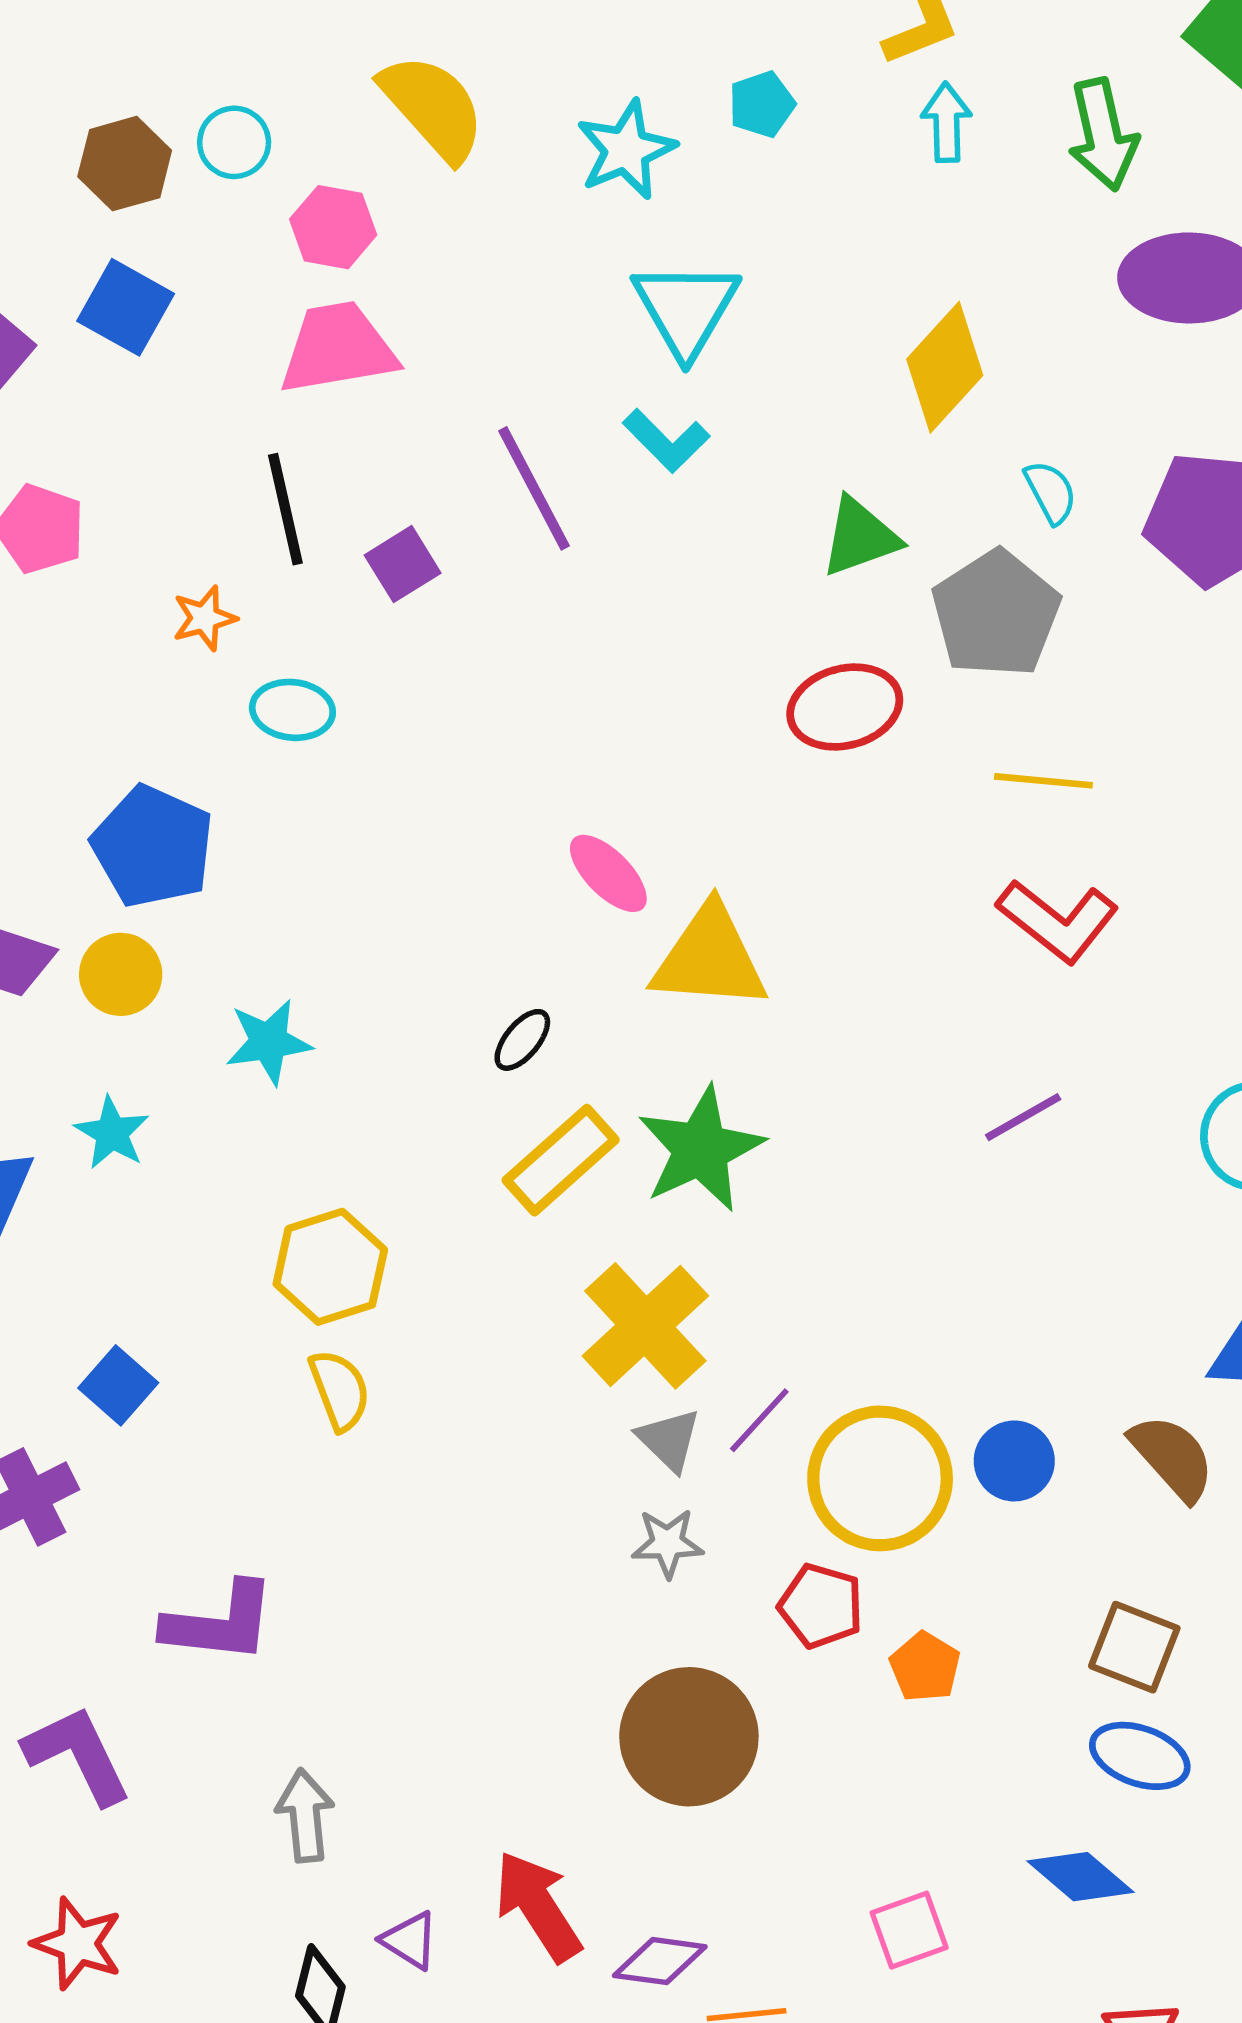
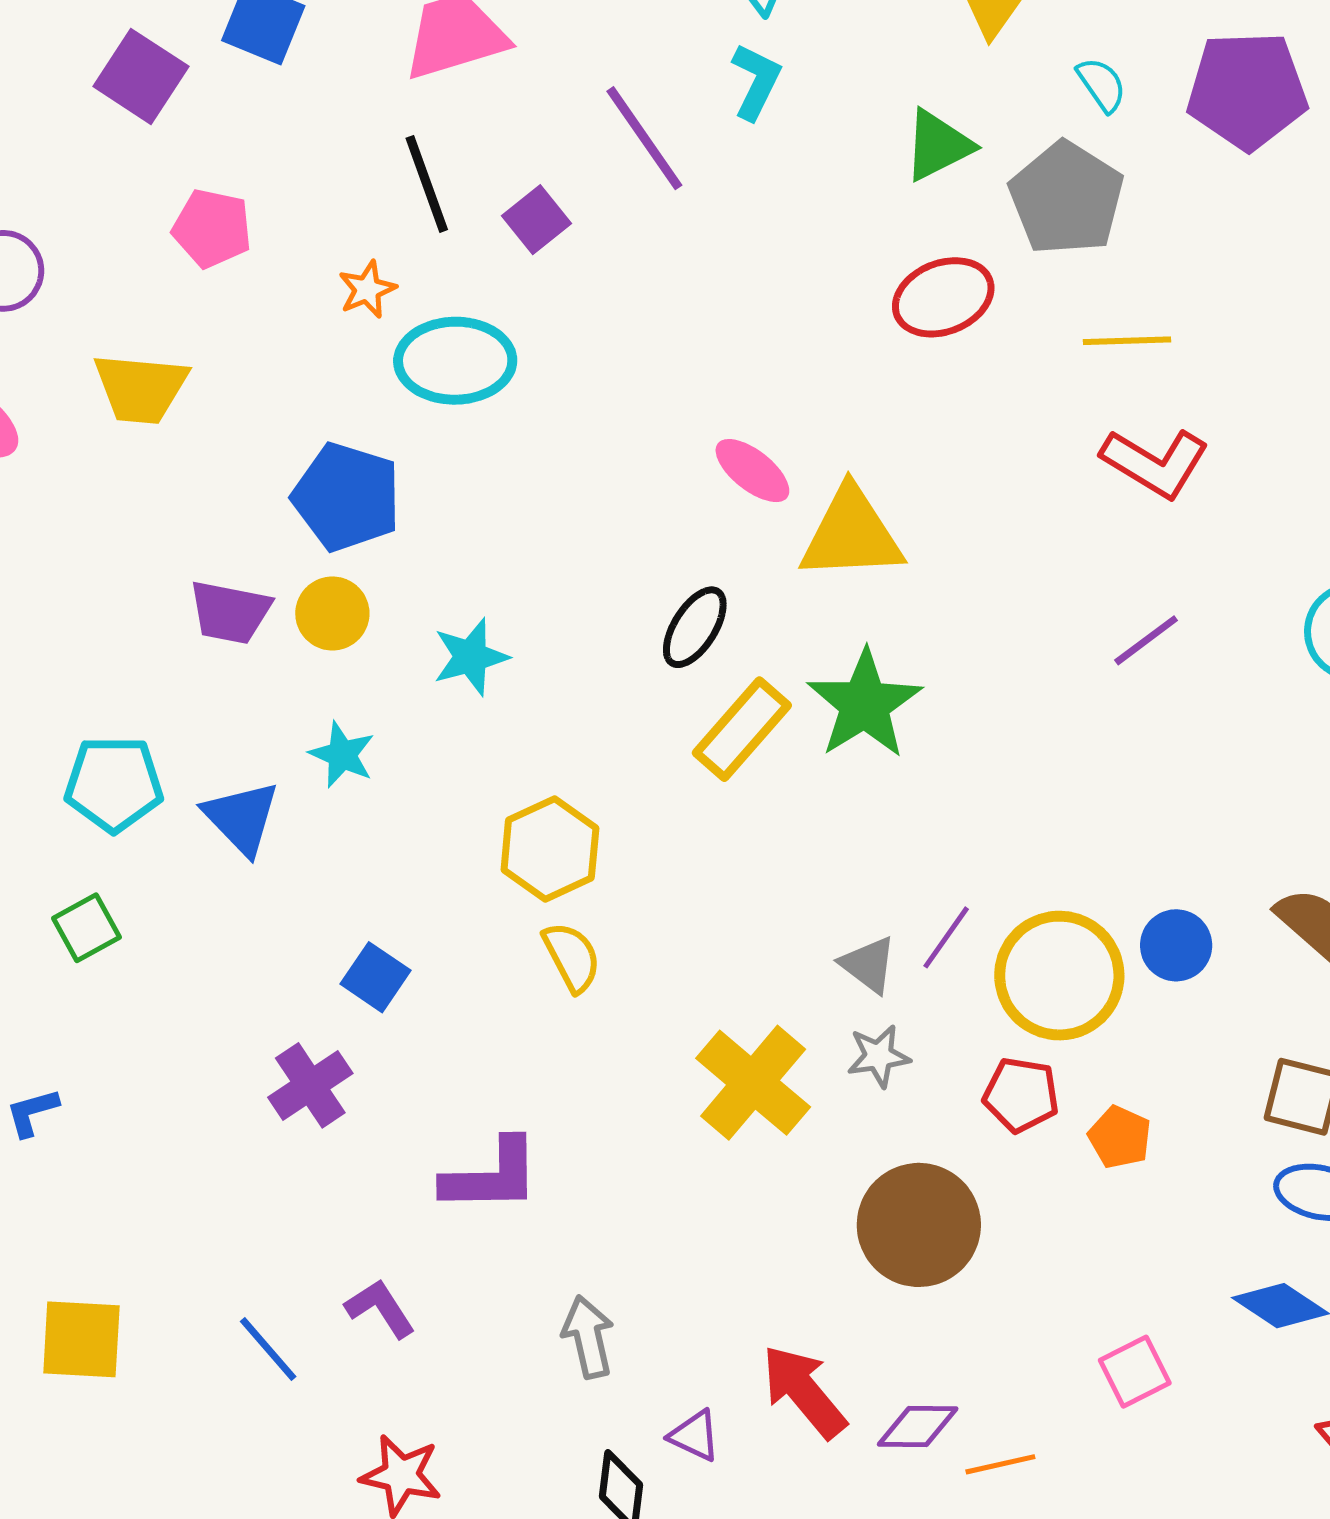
cyan L-shape: (666, 441) -> (756, 81), turned -102
cyan ellipse: (292, 710) -> (455, 361), size x1.6
black ellipse: (522, 1040) -> (695, 627), size x1.4
yellow cross: (645, 1326) -> (753, 1083), moved
purple L-shape: (78, 1755) -> (380, 1308), size x0.7

